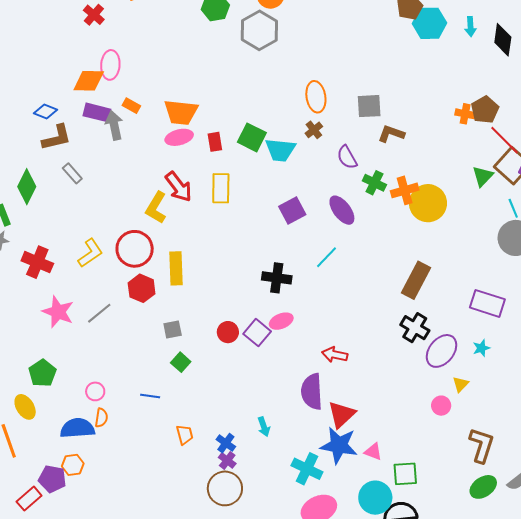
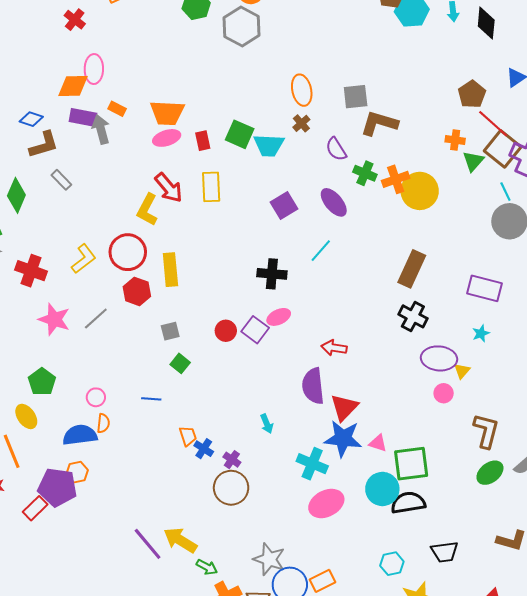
orange cross: (465, 114) -> (455, 140), moved
brown L-shape: (391, 134) -> (379, 123), size x1.4
purple ellipse: (442, 351) -> (439, 358), moved, turned 60
blue cross: (226, 443) -> (204, 449), moved
green square: (405, 474) -> (411, 464), size x1.4
purple pentagon: (52, 479) -> (57, 487), size x1.4

